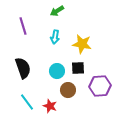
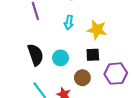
cyan circle: (57, 71) -> (60, 58), moved

